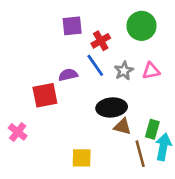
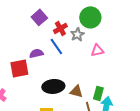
purple square: (72, 26) -> (39, 17), turned -35
gray star: (124, 71) -> (77, 34), moved
black ellipse: (112, 107) -> (53, 86), moved

